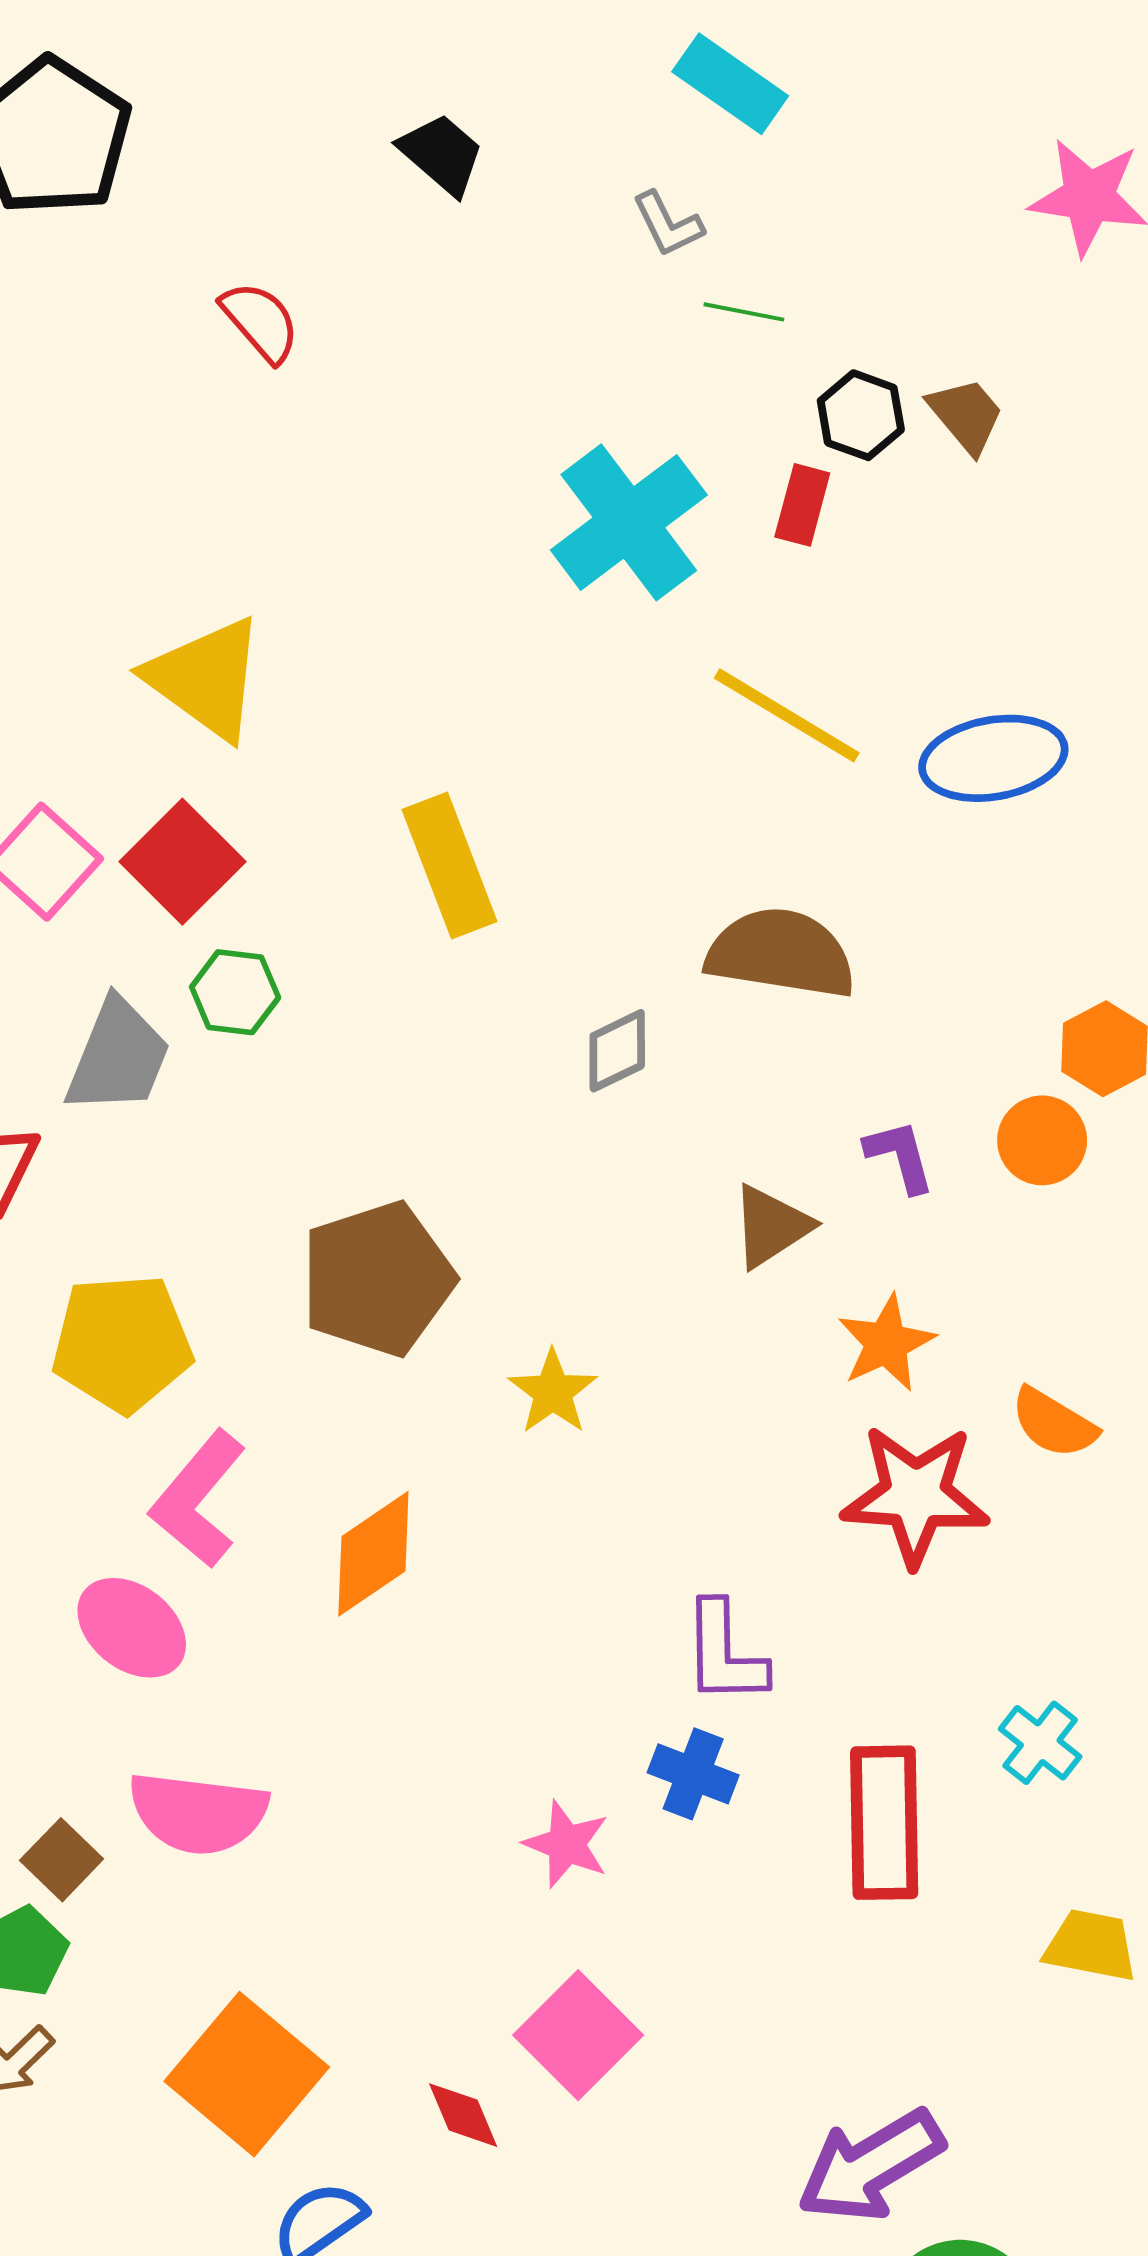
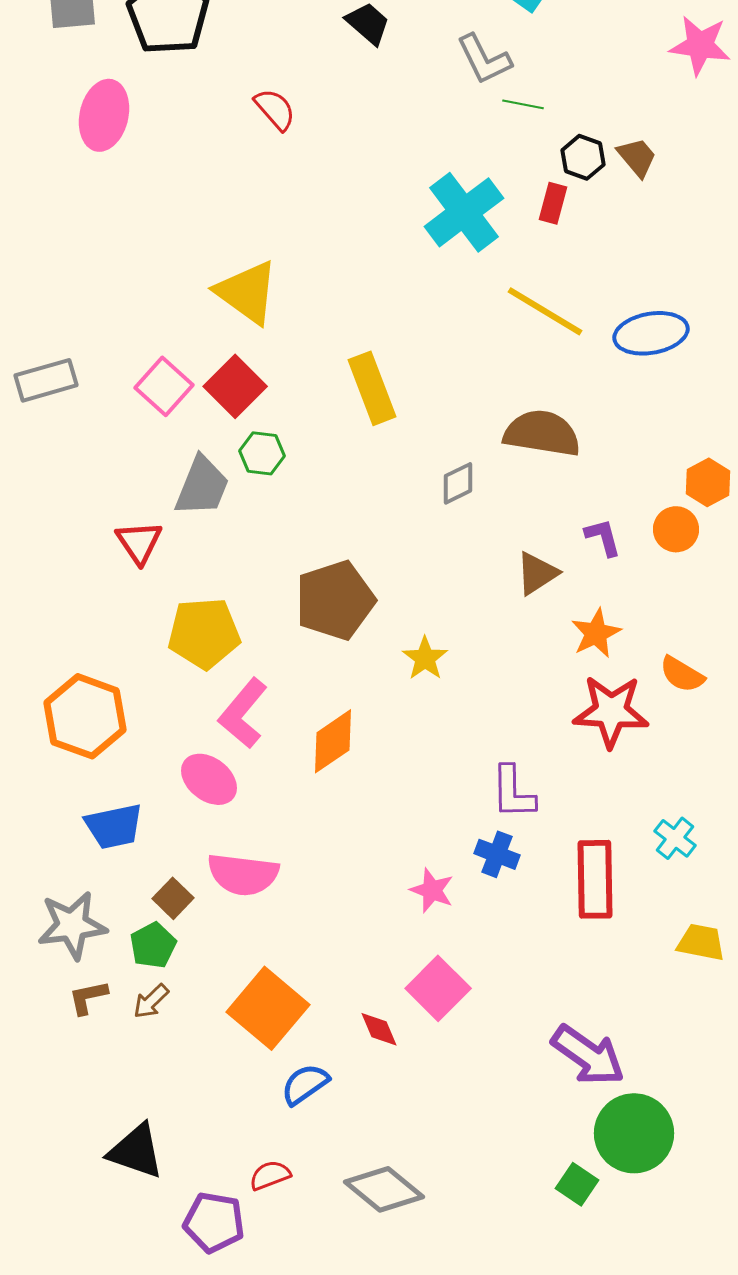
gray L-shape: (668, 224) -> (484, 59), size x1.5
purple arrow: (871, 2166) -> (588, 1055), turned -114

